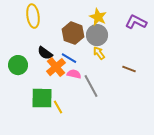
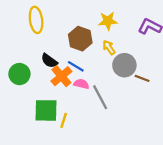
yellow star: (98, 17) -> (108, 21), turned -30
gray circle: (97, 35) -> (124, 65), moved
yellow arrow: (99, 53) -> (109, 48), moved
yellow line: (58, 107) -> (64, 120), turned 48

